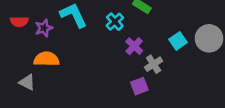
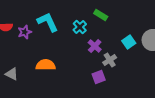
orange semicircle: (46, 59) -> (46, 65), moved

